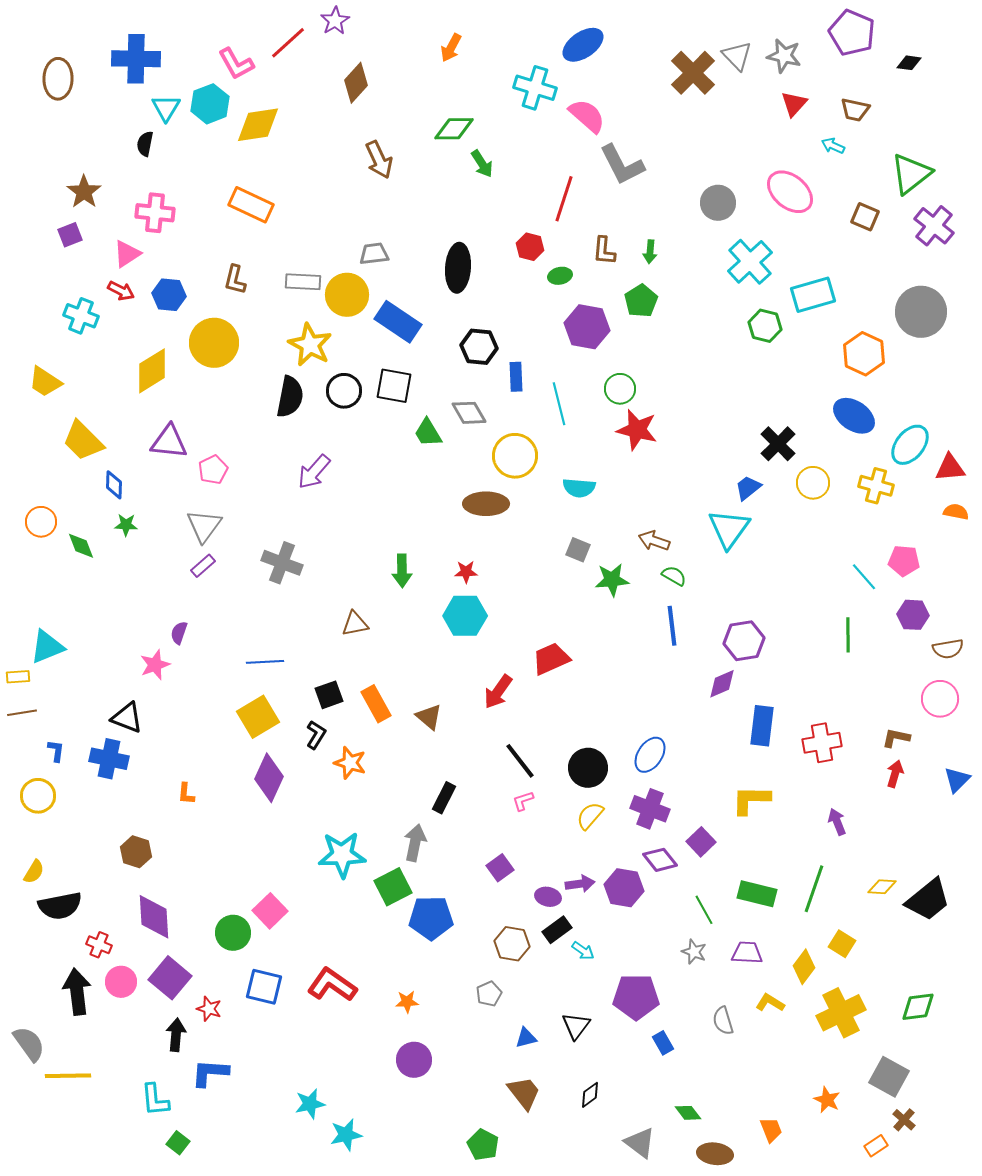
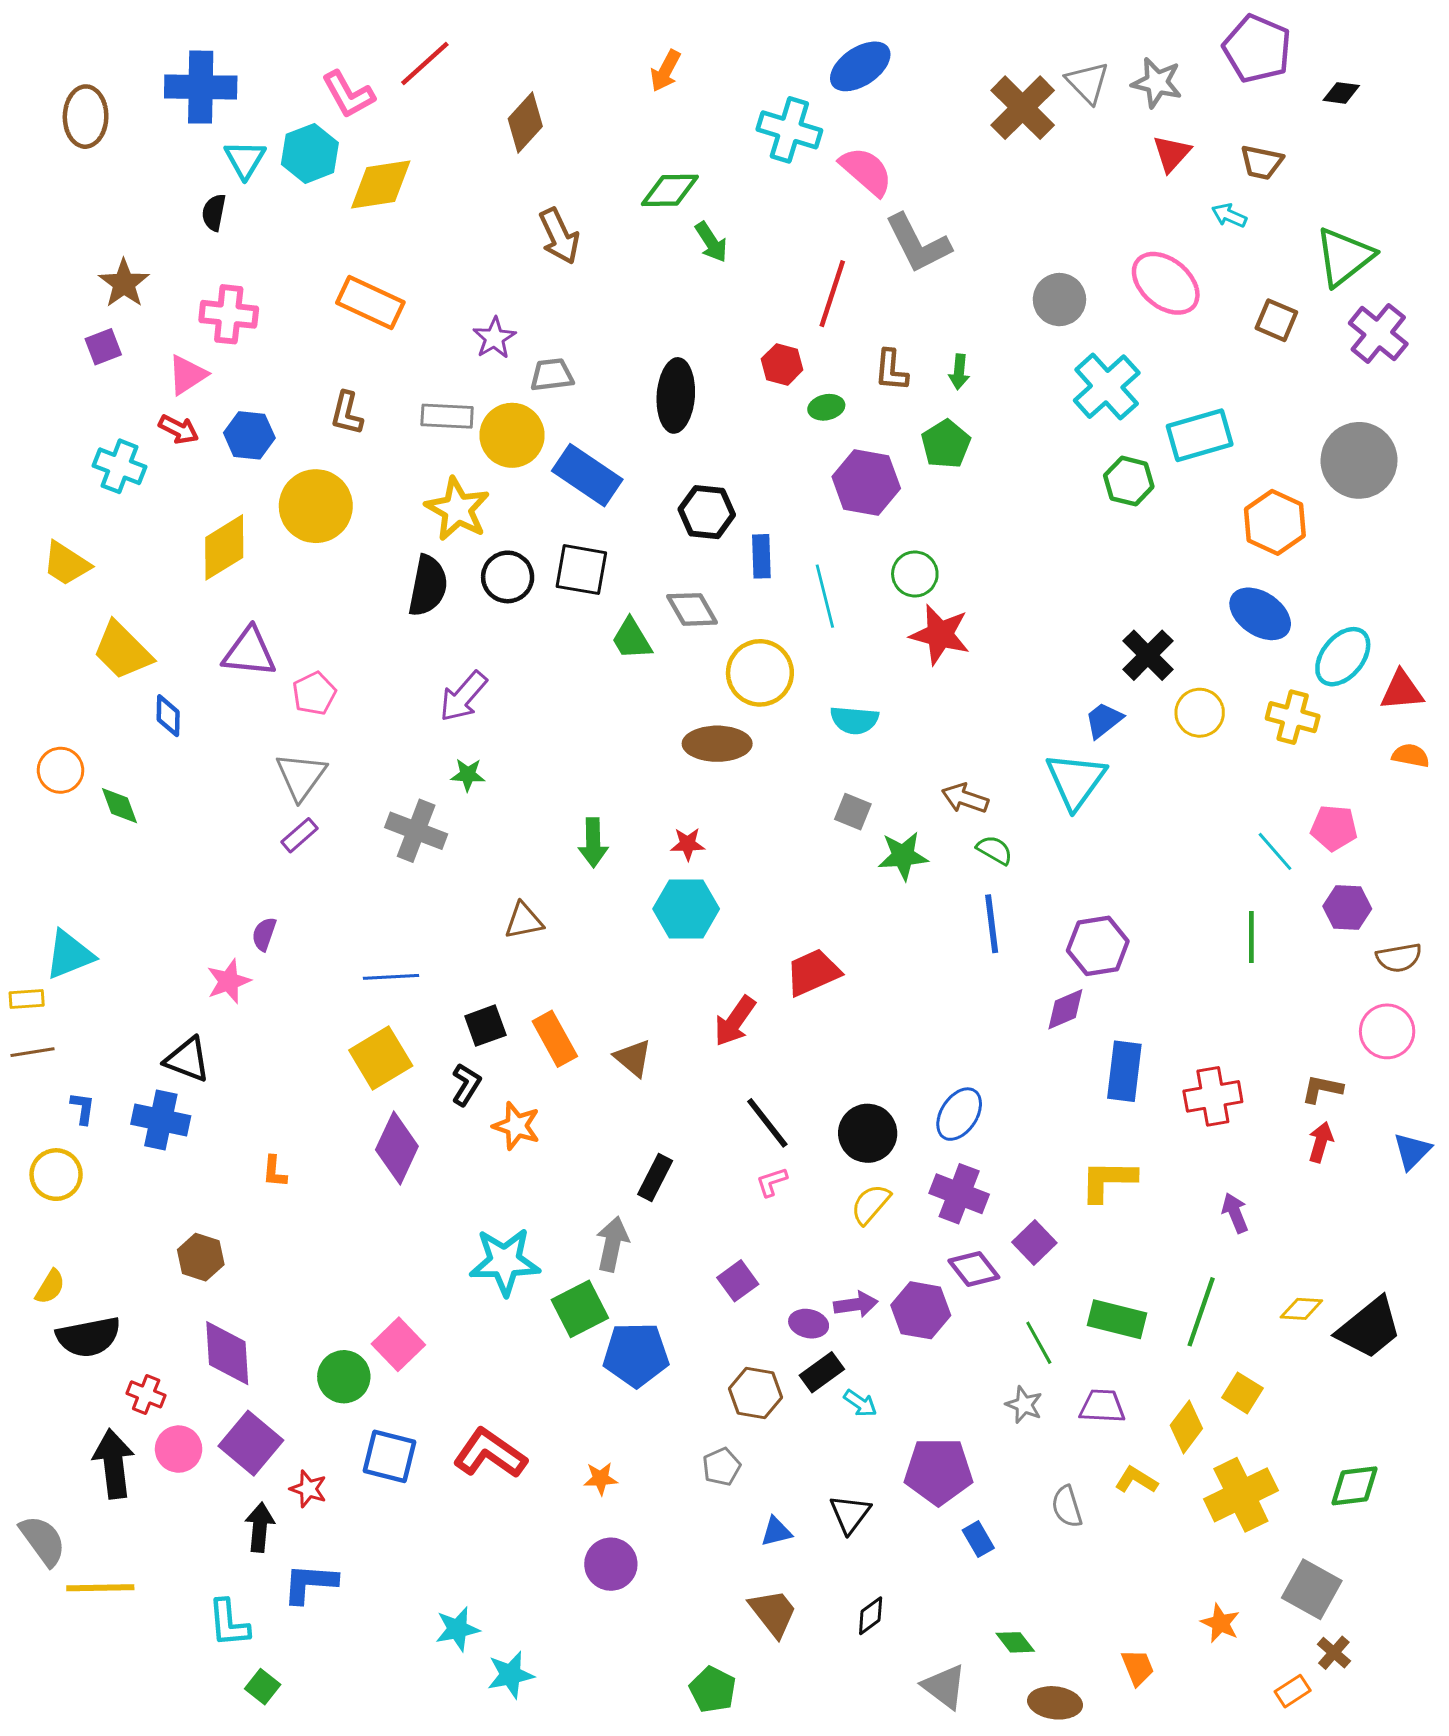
purple star: (335, 21) -> (494, 338), moved
green star: (126, 525) -> (468, 775), moved

